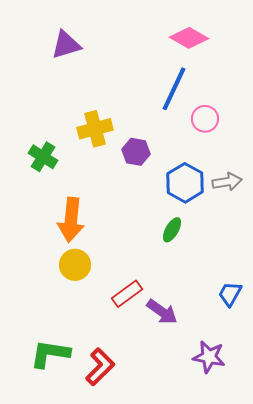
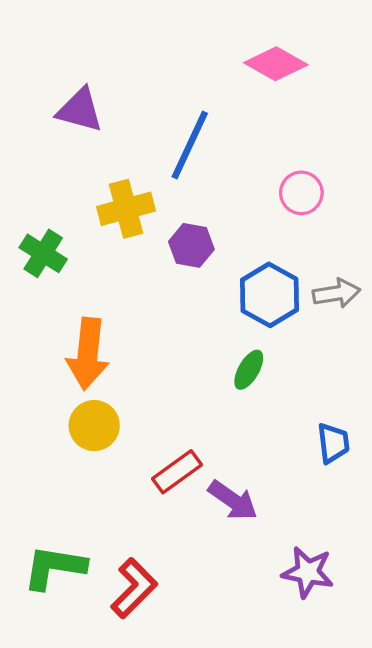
purple triangle: (66, 45) -> (80, 110), moved, turned 32
blue line: (174, 89) -> (190, 145), moved
blue trapezoid: (230, 294) -> (333, 443), moved, turned 144

